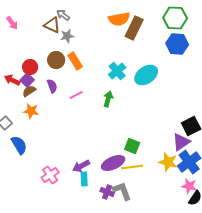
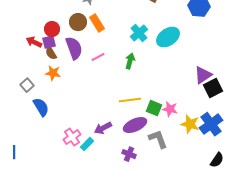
purple square: (27, 80) -> (49, 42), turned 32
purple semicircle: (52, 86) -> (74, 48), size x1.6
brown semicircle: (29, 91) -> (51, 53), turned -88
purple triangle: (181, 142) -> (203, 75), moved
yellow line: (132, 167) -> (130, 100), moved
cyan rectangle: (84, 179) -> (87, 144), moved, turned 48
pink star: (189, 186) -> (170, 109), moved
gray L-shape: (122, 191) -> (158, 139), moved

